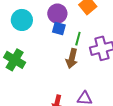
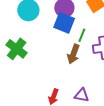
blue square: (59, 28) -> (64, 23), size x1.5

